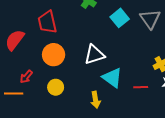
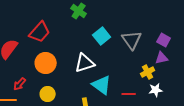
cyan square: (120, 18) -> (102, 36), moved
gray triangle: (150, 19) -> (132, 40), moved
red trapezoid: (47, 22) -> (40, 32), turned -125

